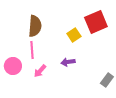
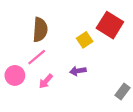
red square: (96, 22) -> (110, 25), turned -35
pink line: (32, 50) -> (37, 57), turned 54

